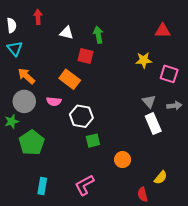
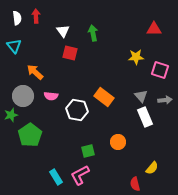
white semicircle: (12, 25) -> (17, 18), moved
white triangle: (67, 33) -> (63, 31), turned 40
red square: (86, 56) -> (70, 53), moved
orange arrow: (26, 76) -> (35, 72), moved
orange rectangle: (70, 79) -> (104, 97), moved
green square: (93, 141) -> (88, 151), moved
orange circle: (123, 160) -> (118, 142), moved
cyan rectangle: (42, 186) -> (56, 177), moved, turned -42

